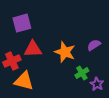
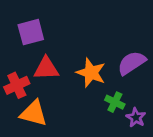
purple semicircle: (94, 45) -> (132, 63), size x1.5
green cross: (82, 73) -> (115, 102), turned -32

